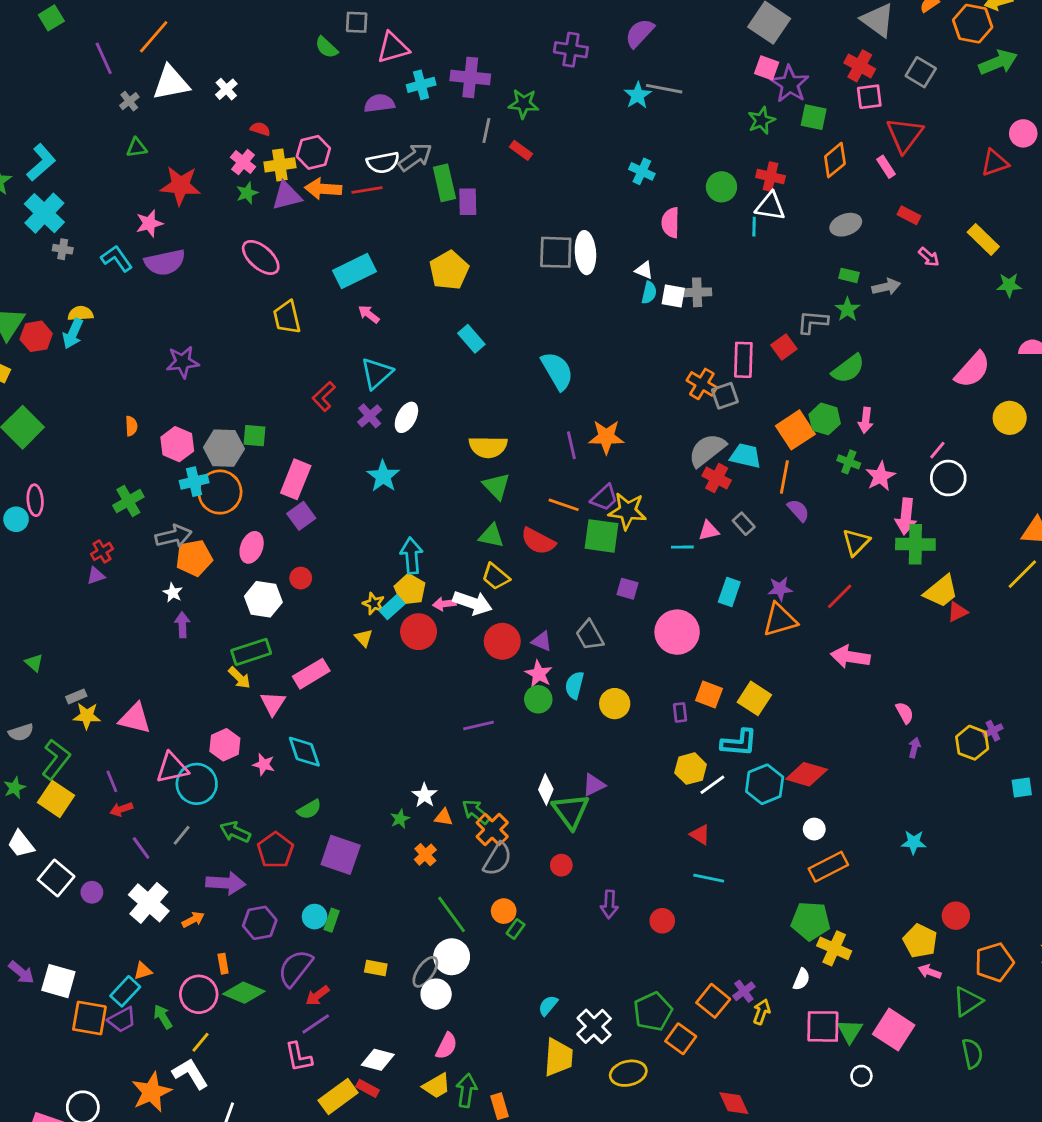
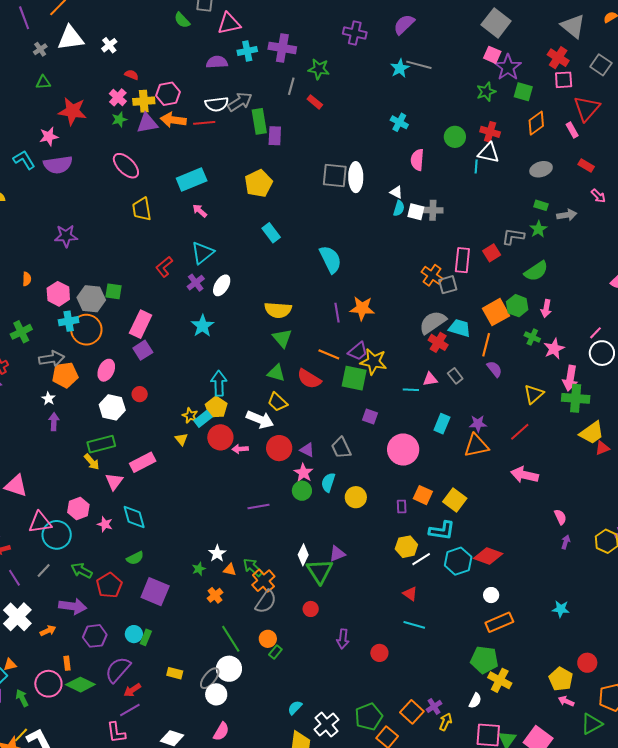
pink arrow: (444, 604) -> (240, 449), moved
yellow line: (201, 1042) -> (21, 735), moved

